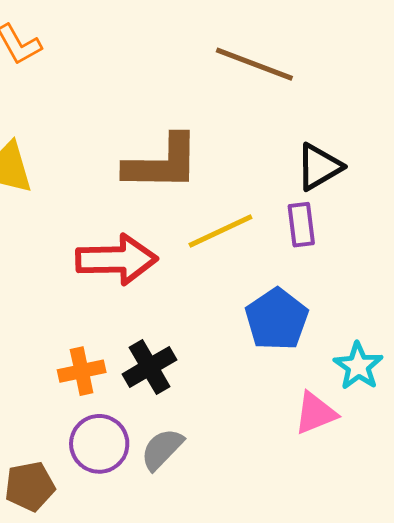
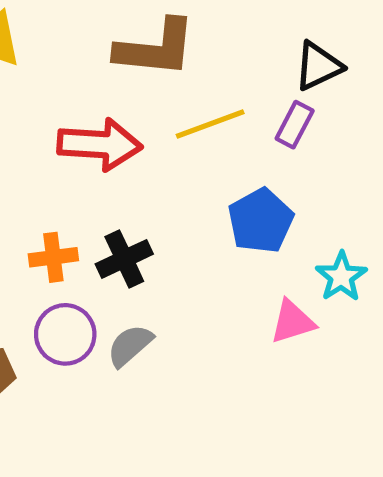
purple rectangle: (301, 225) -> (295, 125), turned 30

